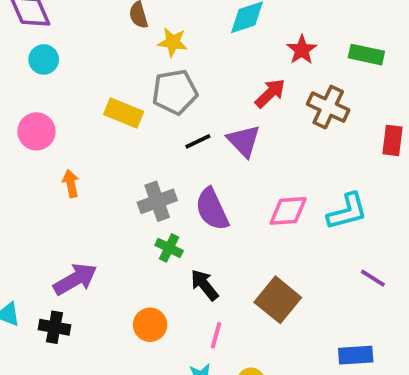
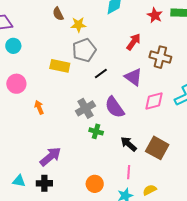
red star: (302, 50) -> (155, 15), moved
brown cross: (328, 107) -> (160, 57), moved
purple triangle: (244, 141) -> (133, 77), moved
black arrow: (204, 285) -> (129, 144), moved
orange circle: (150, 325) -> (95, 184), moved

